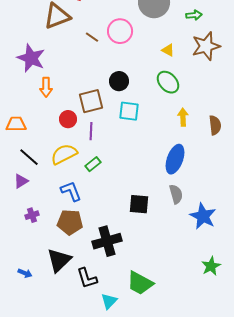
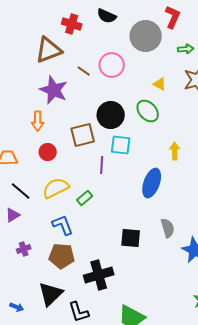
purple star: (31, 58) -> (54, 90), moved
black circle: (119, 81) -> (111, 115), size x1.4
green ellipse: (168, 82) -> (148, 111), moved
red circle: (68, 119) -> (48, 152), moved
purple line: (91, 131) -> (102, 165), moved
blue ellipse: (175, 159) -> (152, 183), moved

